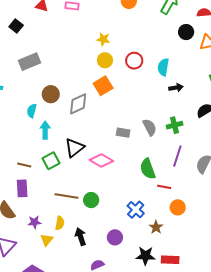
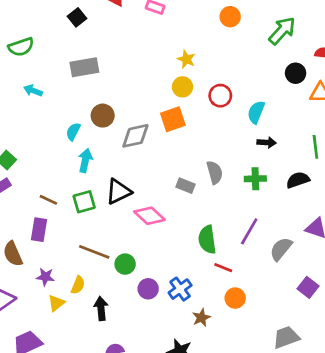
green cross: (175, 125) -> (255, 179), moved
gray semicircle: (150, 127) -> (215, 172), moved
purple circle: (115, 237) -> (148, 289), moved

